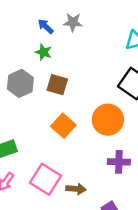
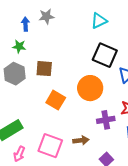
blue arrow: (46, 26) -> (25, 24), turned 56
green star: (44, 52) -> (19, 46), moved
brown arrow: (76, 189) -> (81, 140), moved

